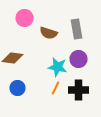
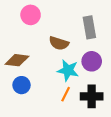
brown semicircle: (48, 33) -> (59, 43), moved
blue circle: (18, 88) -> (22, 85), moved

